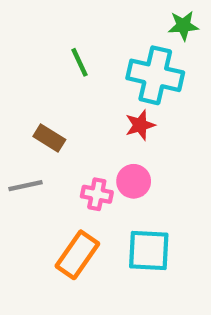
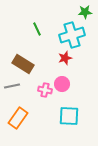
cyan cross: (155, 75) -> (72, 35), turned -30
brown rectangle: (49, 138) -> (23, 64), size x1.5
orange rectangle: (77, 255) -> (18, 118), moved

